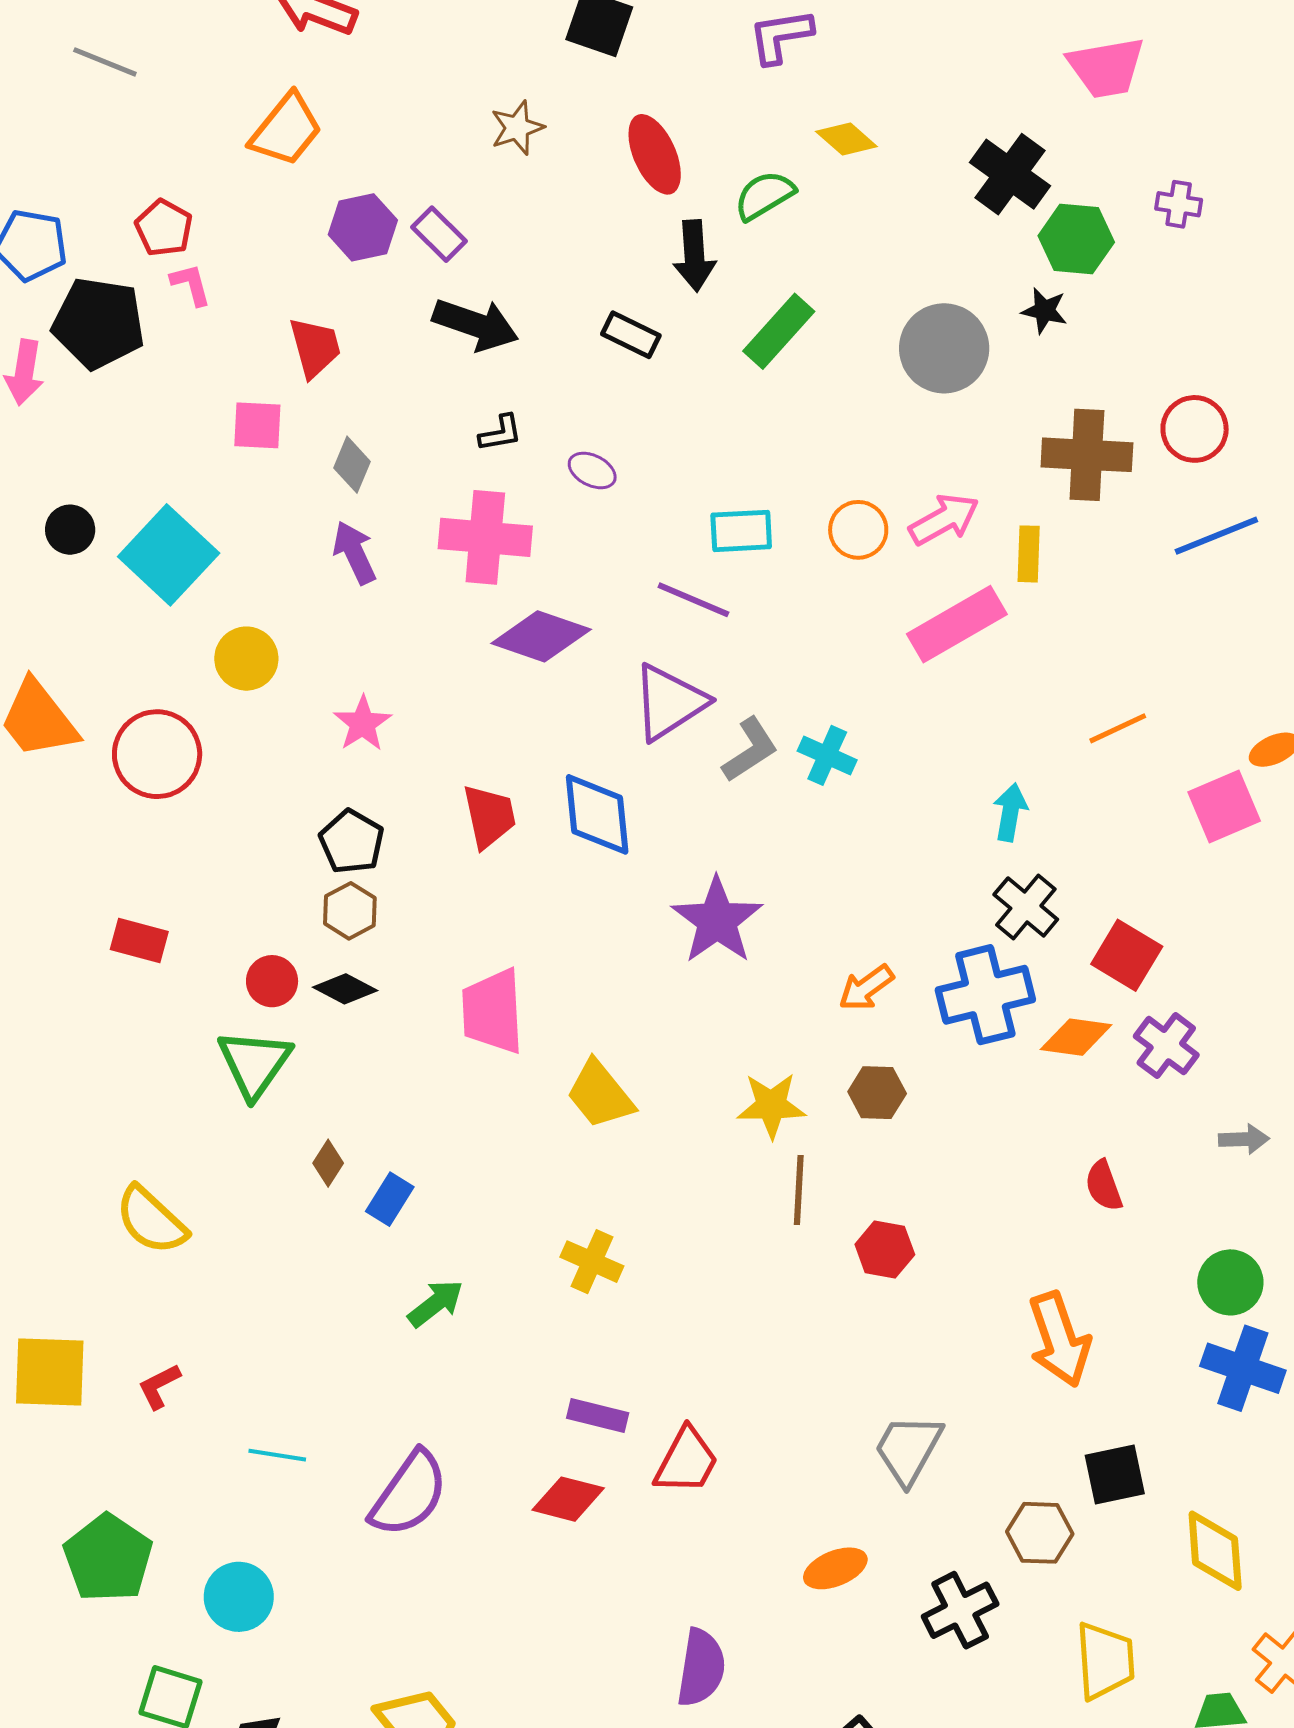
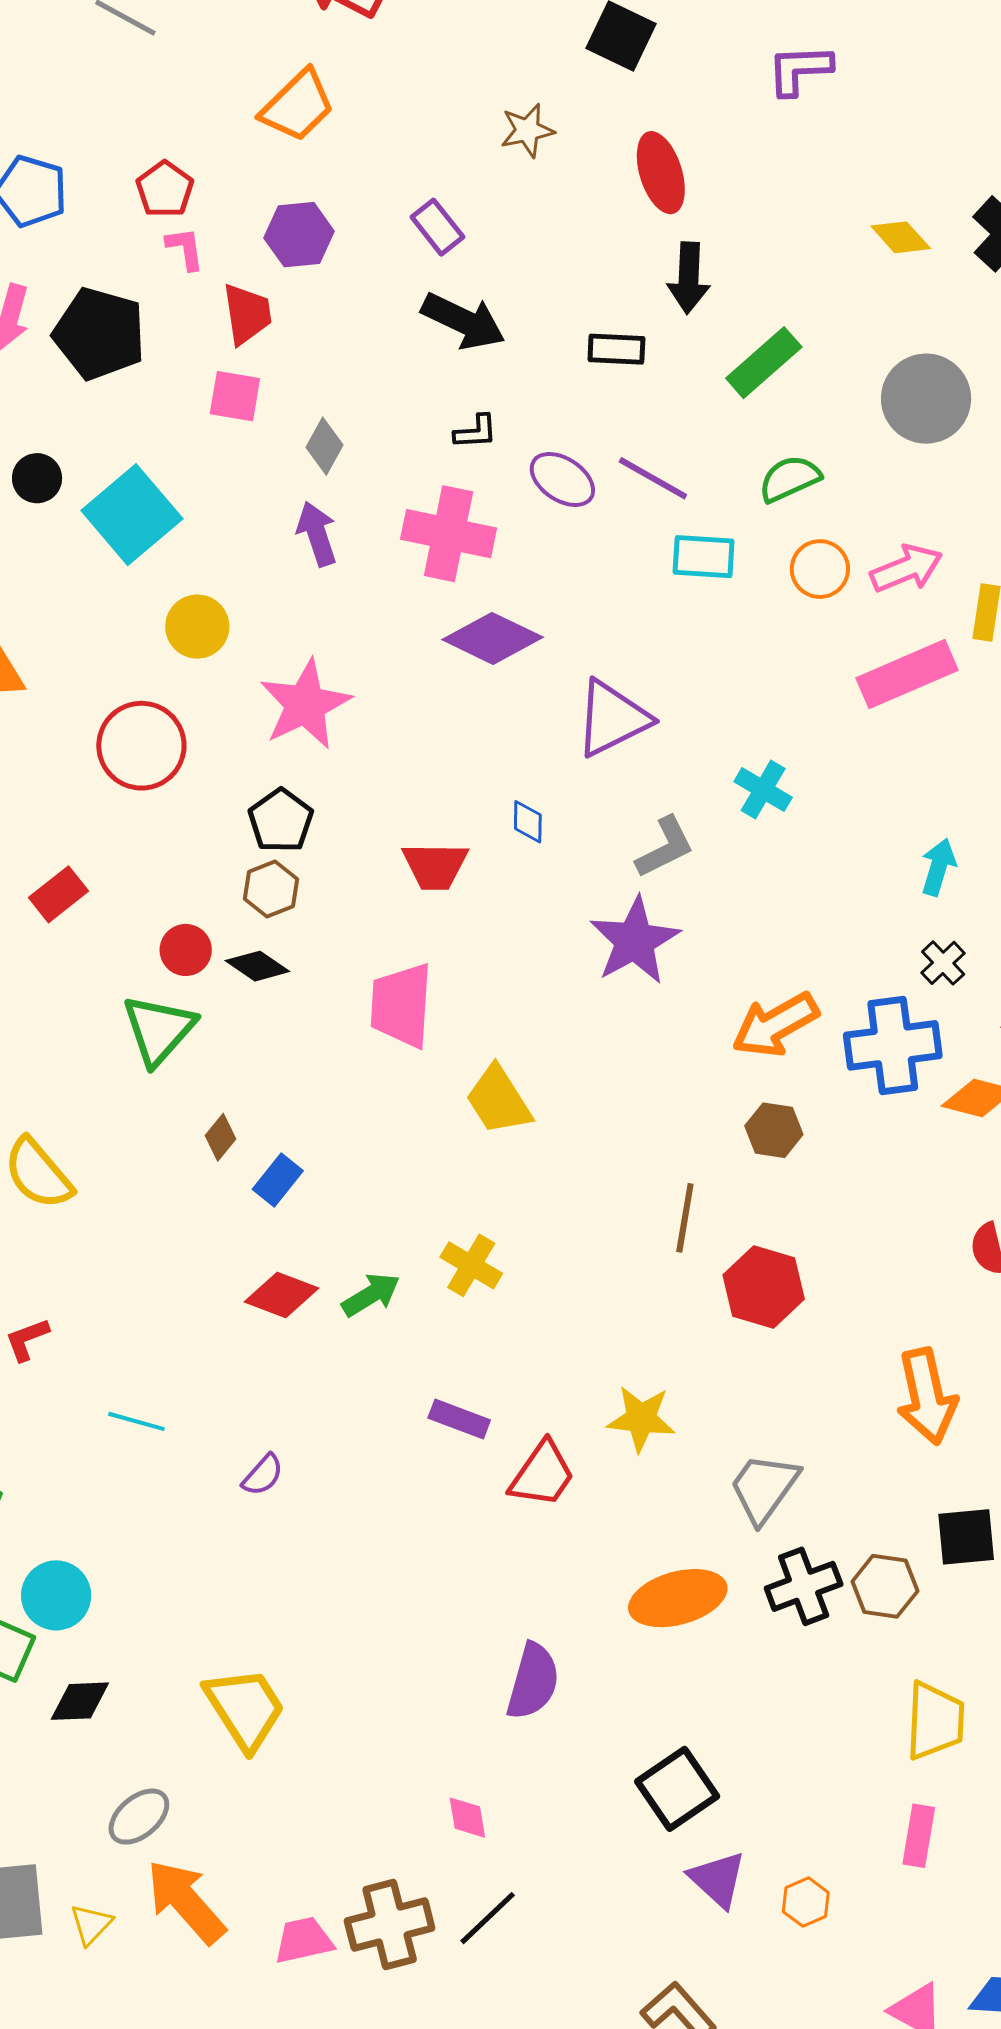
yellow diamond: (846, 139) -> (901, 237), moved
green semicircle: (764, 195) -> (790, 479), moved
purple hexagon: (363, 227) -> (299, 235), moved
black pentagon: (98, 323) -> (99, 334), moved
black rectangle: (631, 335) -> (616, 349), turned -30
red trapezoid: (315, 347) -> (247, 314), moved
purple ellipse: (592, 470) -> (562, 479), size x1.4
purple line: (693, 600) -> (653, 478), moved
pink star: (363, 724) -> (305, 704), size x1.6
gray L-shape: (750, 750) -> (665, 847), moved
red circle: (157, 754) -> (141, 746), moved
blue diamond: (597, 814) -> (528, 822), size x0.5
red trapezoid: (489, 816) -> (435, 866), moved, turned 96
black cross: (1026, 907) -> (943, 963), size x0.7
red rectangle: (139, 940) -> (59, 894), turned -60
orange arrow: (866, 988) -> (775, 1025), size x1.5
yellow star: (771, 1105) -> (641, 1419), moved
red hexagon: (885, 1249) -> (764, 1287), size x1.4
green arrow: (436, 1303) -> (371, 1295), moved
purple semicircle: (409, 1494) -> (263, 1475), size x0.5
red diamond: (568, 1499) -> (281, 1295), moved
orange ellipse: (835, 1568) -> (678, 1598), size x1.5
cyan circle: (239, 1597) -> (56, 1595), moved
black cross: (960, 1610) -> (804, 1586), moved

